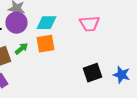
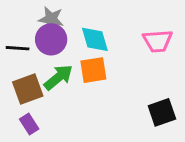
cyan diamond: (46, 23) -> (95, 39), turned 75
green arrow: (22, 49) -> (58, 77), size x1.5

